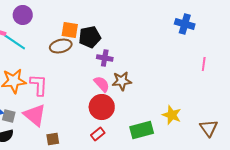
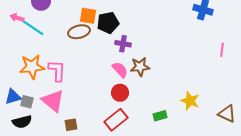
red circle: (102, 107) -> (120, 93), size x0.7
brown triangle: (209, 128) -> (227, 114), turned -30
green rectangle: (142, 130) -> (160, 116), size x0.6
red rectangle: (98, 134) -> (116, 120), size x1.6

